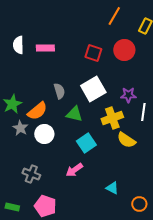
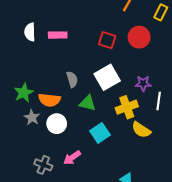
orange semicircle: (37, 111) -> (49, 100), turned 45
pink arrow: (74, 170) -> (72, 158), moved

